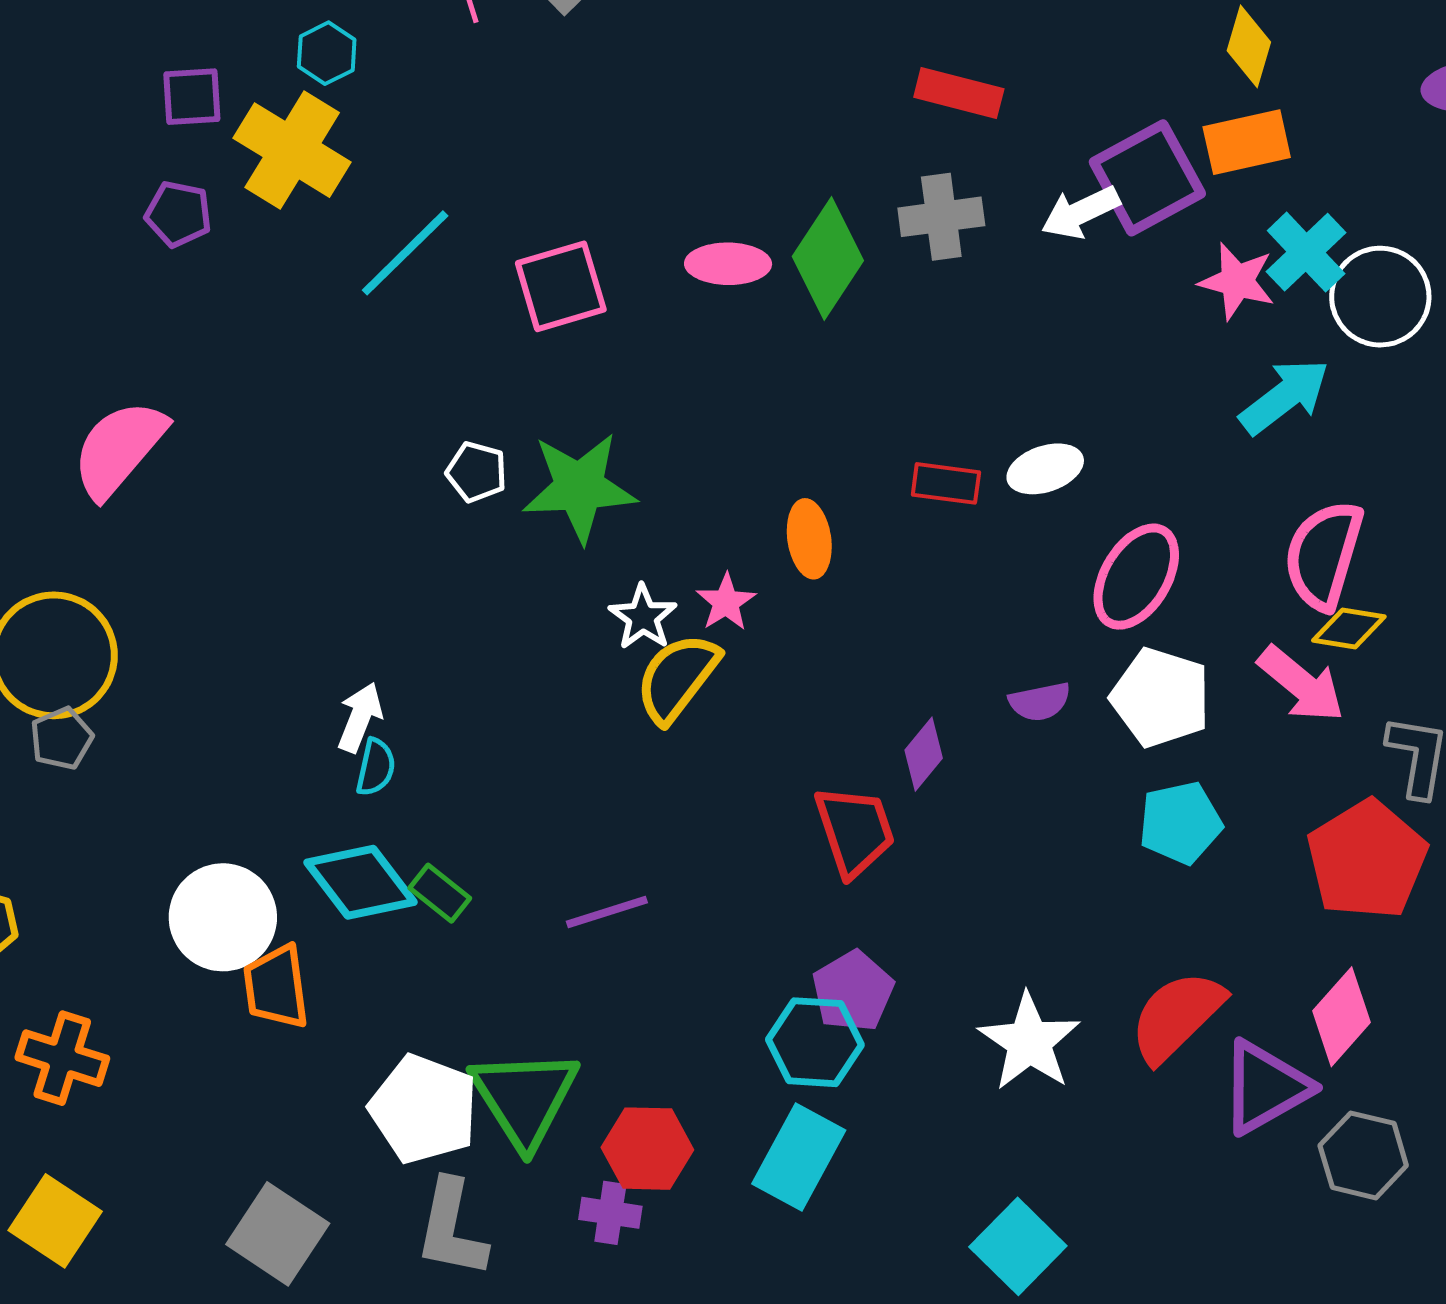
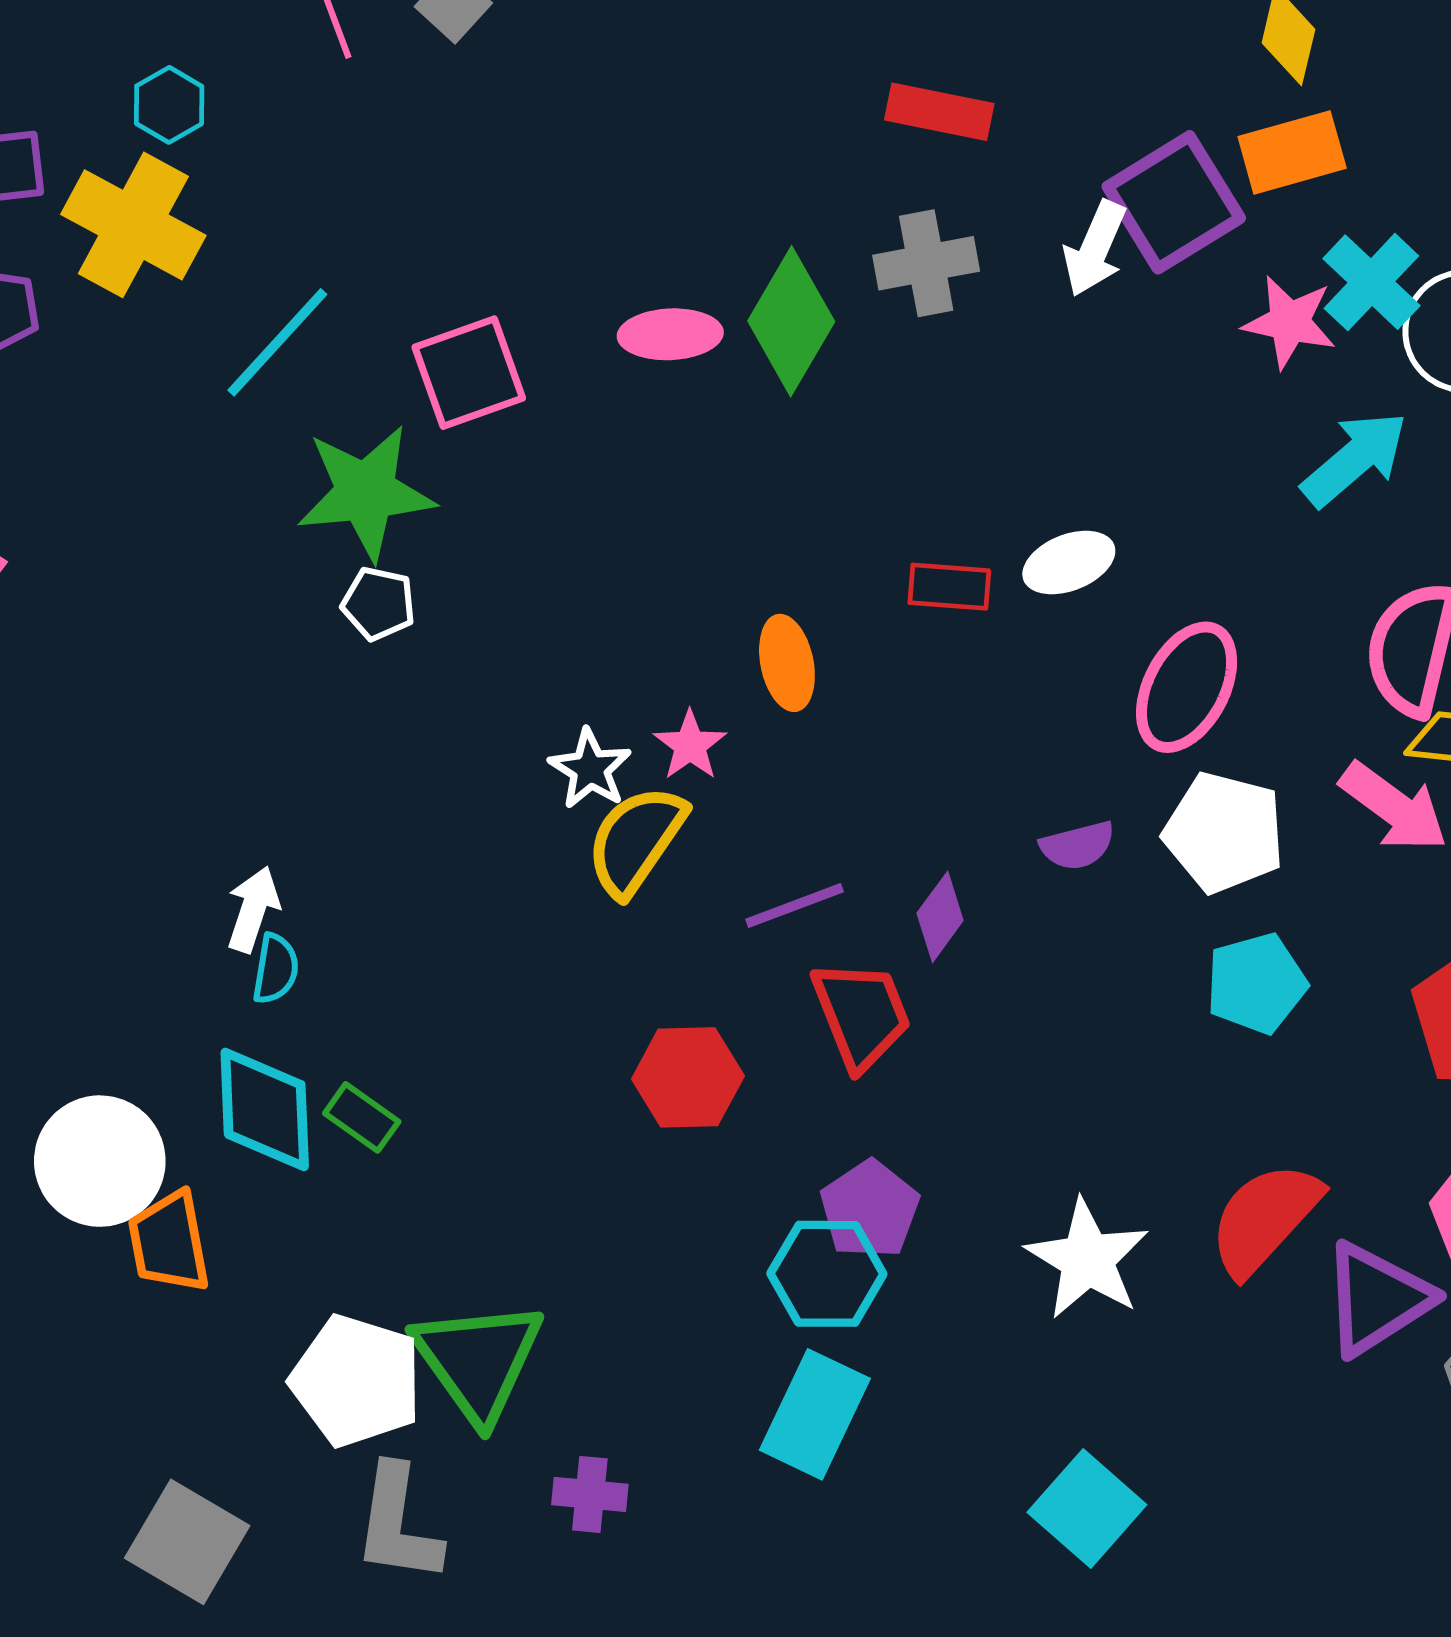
white arrow: (1080, 212) -> (1095, 249), turned -38
green star: (579, 487) -> (366, 492), moved
cyan diamond: (361, 882) -> (265, 1109), turned 38
purple line: (607, 912) -> (795, 905), moved
red hexagon: (647, 1149) -> (688, 1077), moved

